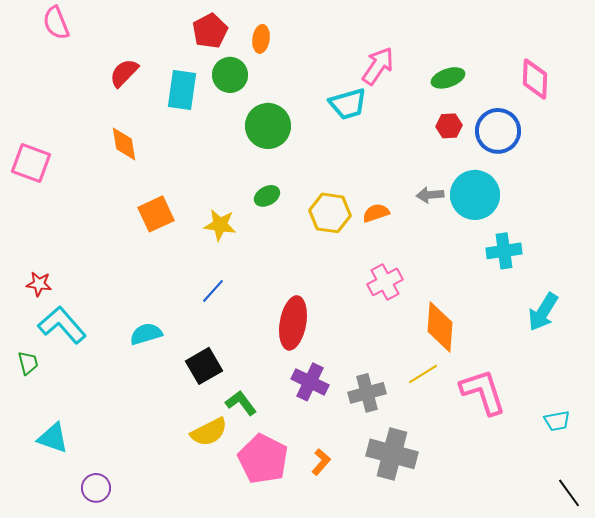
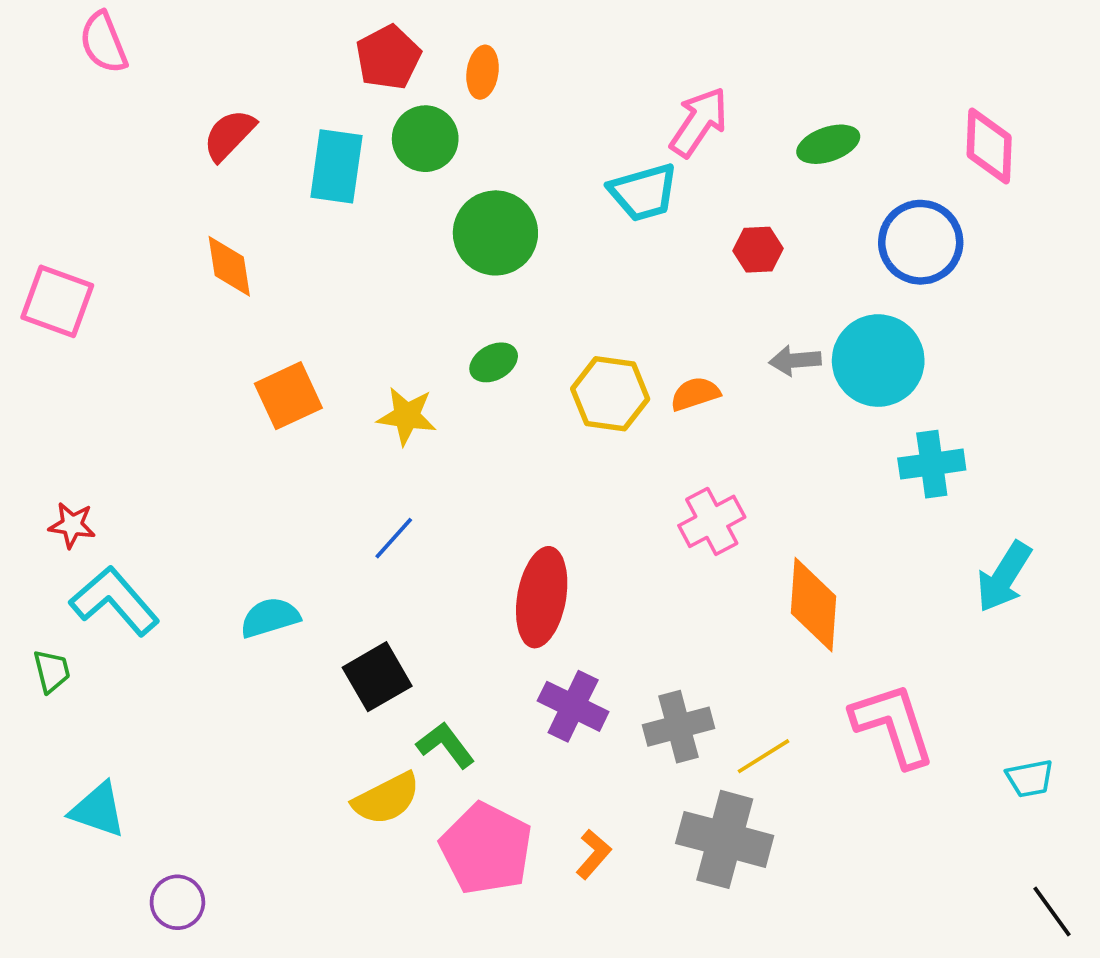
red hexagon: (449, 126) -> (758, 250), moved
yellow line: (423, 374) -> (764, 756), moved

